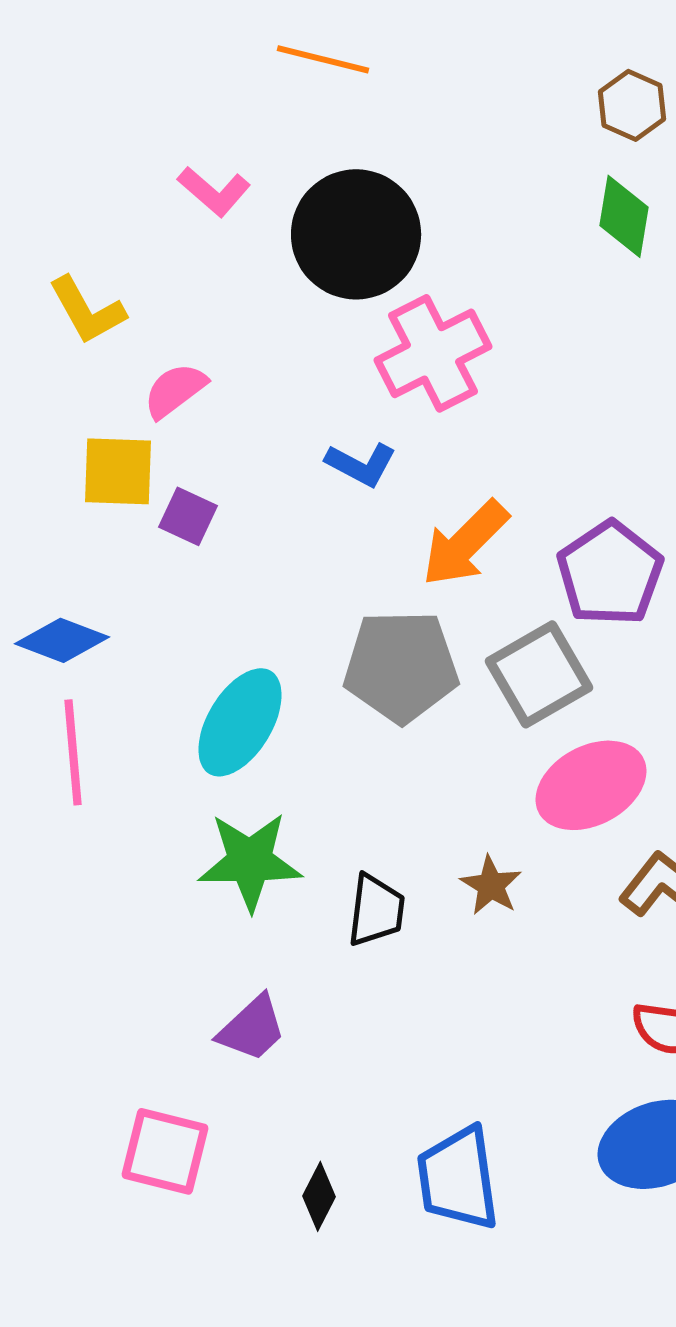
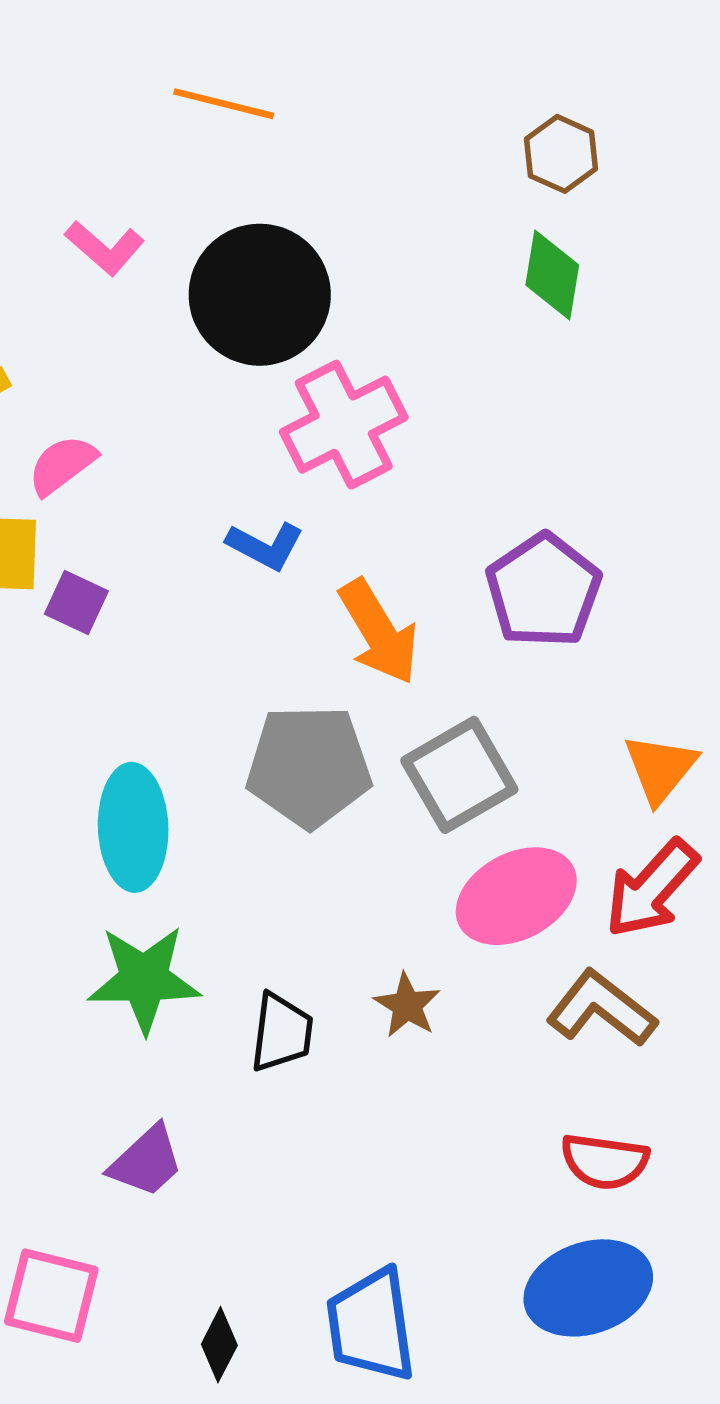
orange arrow: (465, 543) -> (379, 632), turned -76
purple pentagon: (610, 573) -> (544, 591), moved
cyan ellipse: (240, 722) -> (133, 827), turned -33

